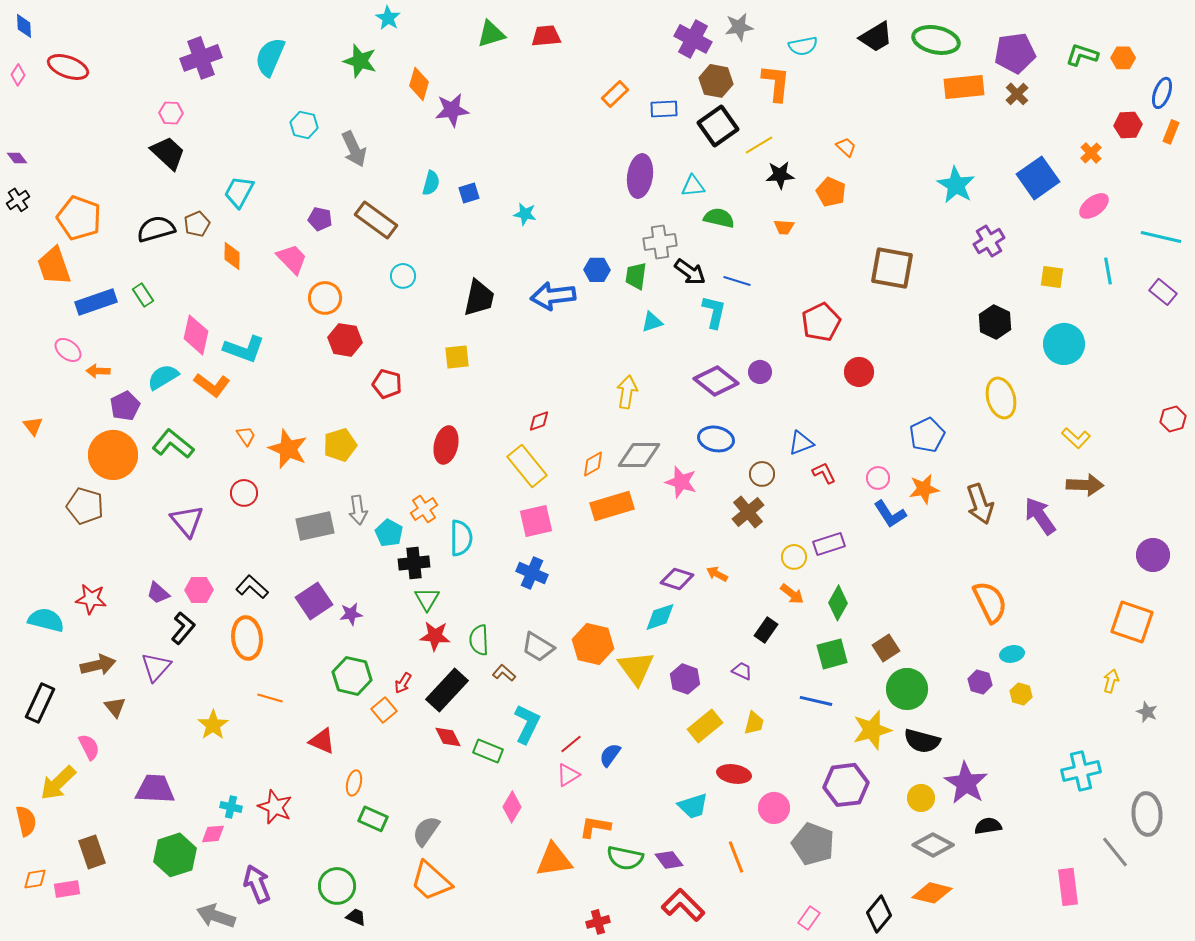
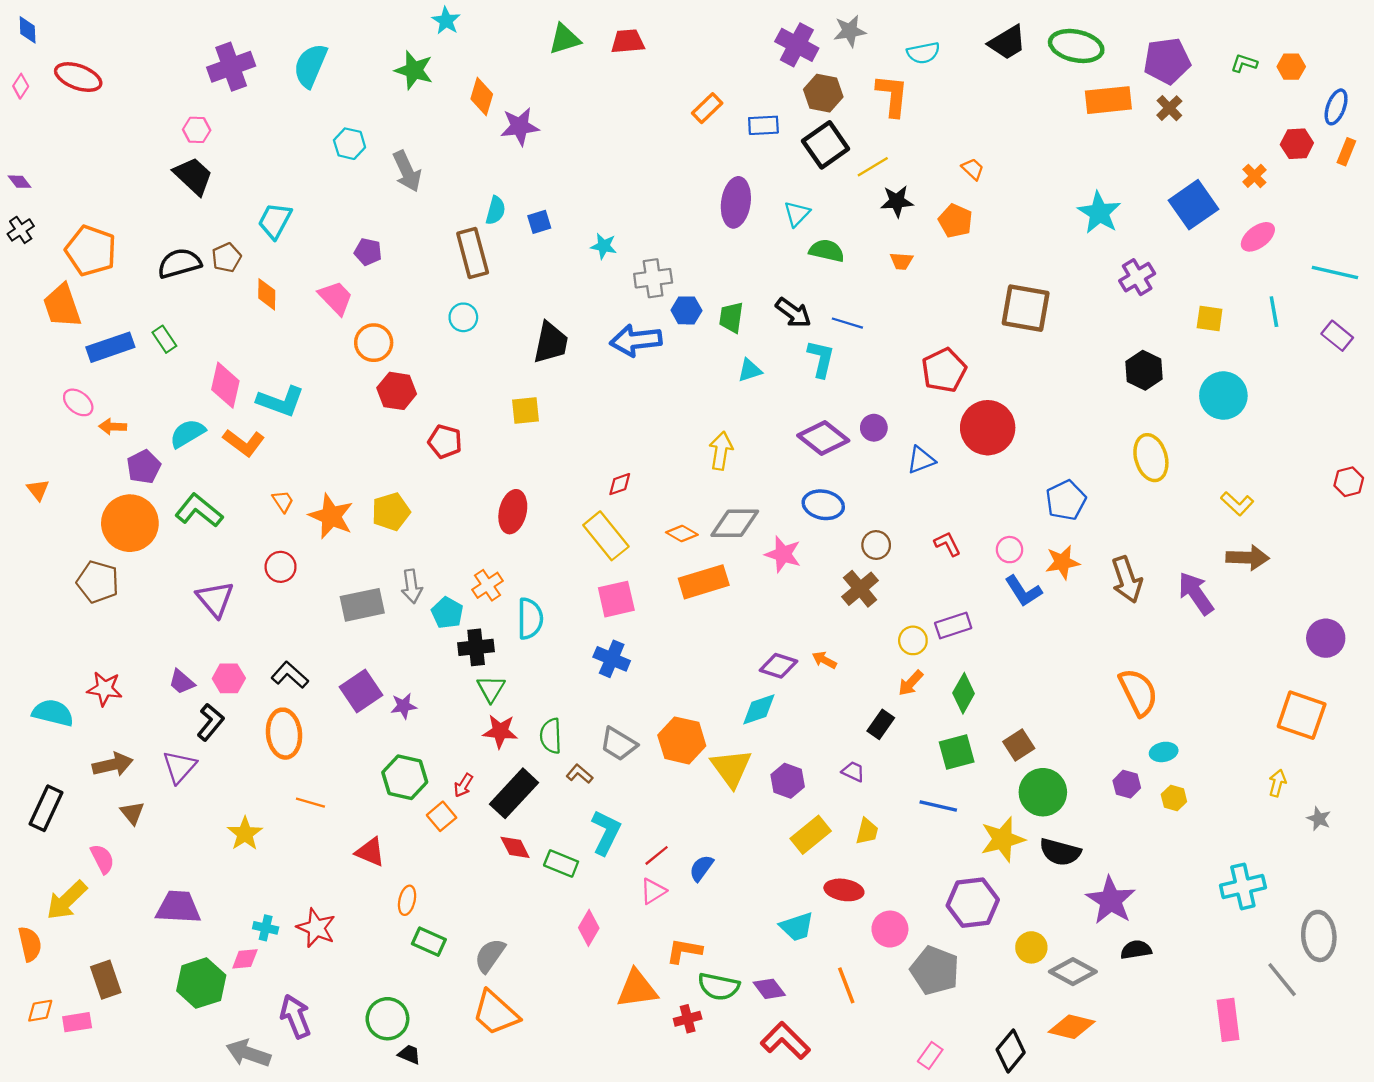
green L-shape: (1082, 55) -> (1244, 63), size x0.7
cyan triangle: (693, 186) -> (797, 214), turned -40
brown rectangle: (376, 220) -> (473, 253), moved, turned 39
gray cross: (660, 242) -> (653, 278), moved
red circle: (859, 372) -> (988, 428), size x1.6
blue triangle: (801, 443) -> (921, 460), moved
orange diamond: (593, 464) -> (682, 534), turned 60
orange arrow: (792, 594) -> (911, 683), turned 95
yellow circle: (921, 798) -> (1031, 947), moved
red cross: (598, 922) -> (688, 1019), moved

